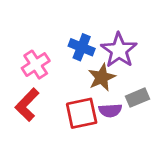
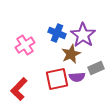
red L-shape: (27, 105) -> (19, 89), moved

